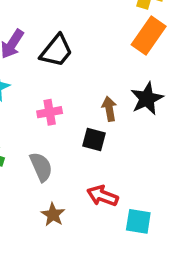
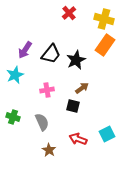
black star: (147, 99) -> (76, 60), moved
brown arrow: (109, 109) -> (82, 88), turned 64
cyan square: (138, 221) -> (107, 134), moved, turned -35

